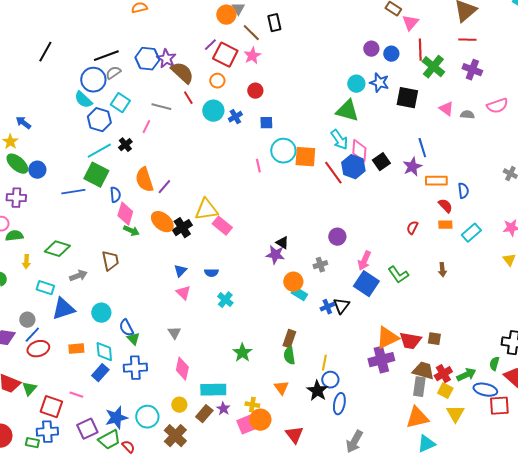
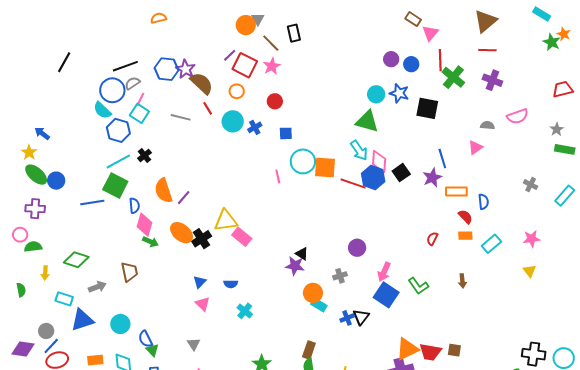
pink triangle: (446, 109) -> (475, 147), moved, turned 49
pink line: (146, 127) -> (140, 99), moved
red line: (333, 173) -> (353, 184), turned -35

